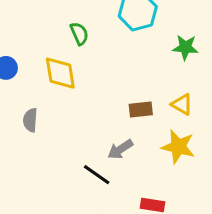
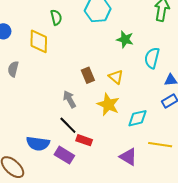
brown rectangle: (141, 109) -> (88, 75), turned 63
gray arrow: (120, 149) -> (69, 99), turned 84
black line: (97, 175) -> (68, 125), moved

